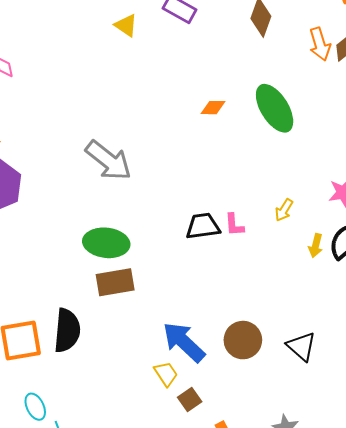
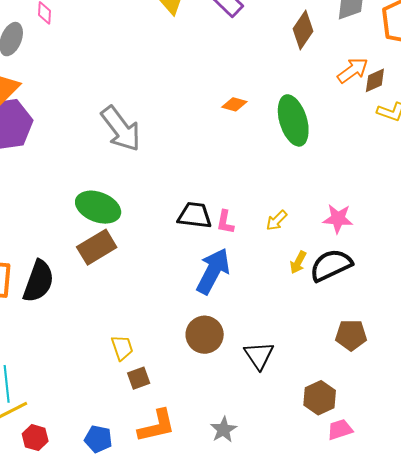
orange arrow: (320, 44) -> (353, 70), turned -124
brown rectangle: (115, 282) -> (97, 247), turned -36
blue arrow: (184, 342) -> (213, 271), moved, turned 60

